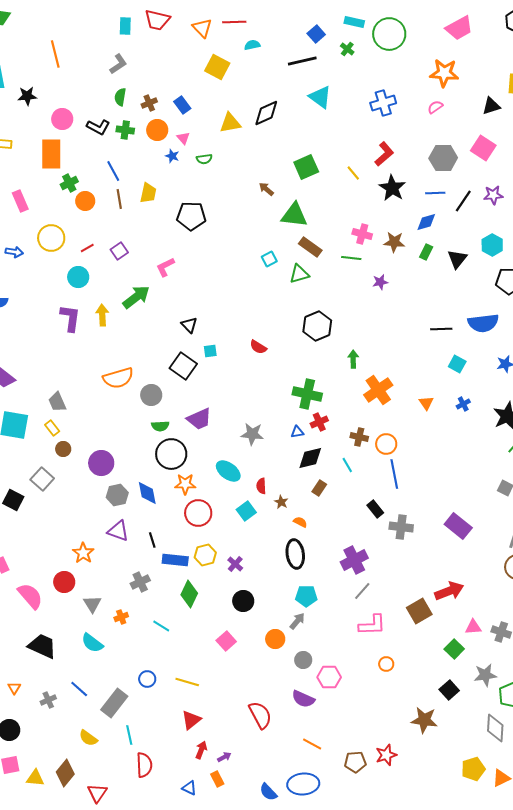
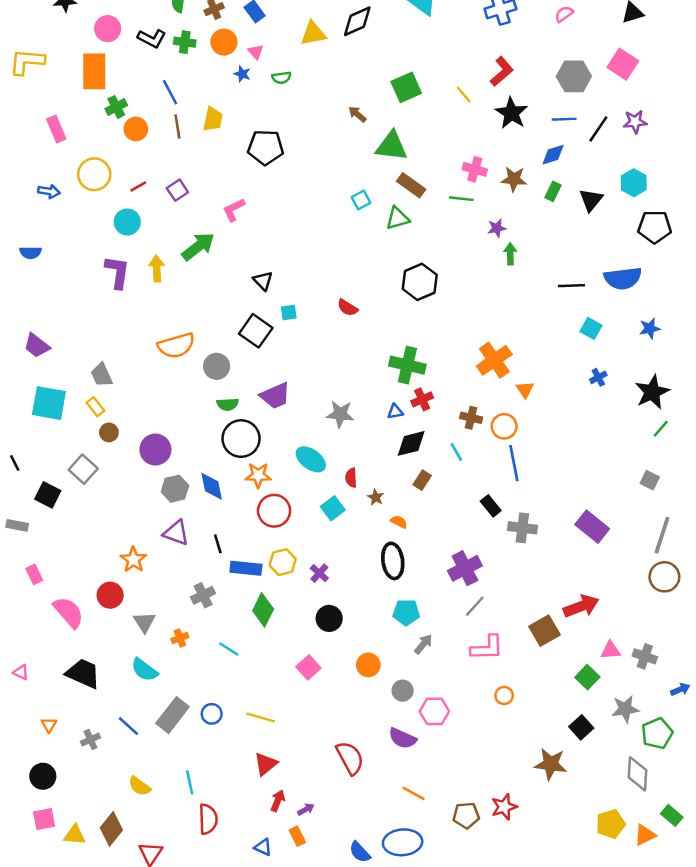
green arrow: (353, 359) -> (510, 254), moved
orange triangle: (426, 403) -> (525, 390), moved
gray arrow: (297, 621) -> (423, 644), moved
gray rectangle: (114, 703) -> (173, 715), moved

